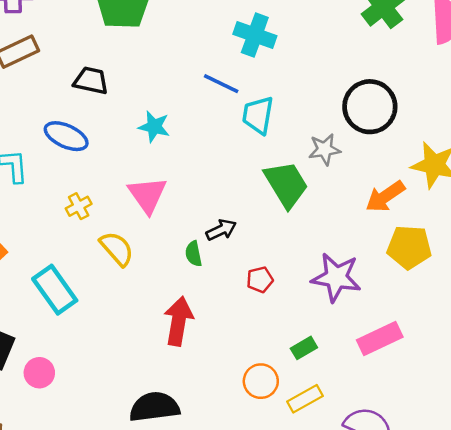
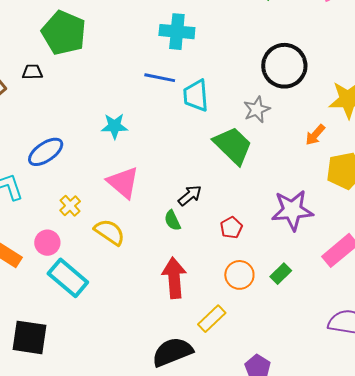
black trapezoid: (91, 81) -> (32, 72), moved, size x0.7
blue ellipse: (66, 136) -> (46, 152), turned -45
orange arrow: (385, 196) -> (315, 135), size x0.7
pink circle: (39, 373) -> (47, 243), moved
orange circle: (261, 381) -> (239, 275), moved
yellow rectangle: (305, 399) -> (212, 319), moved

